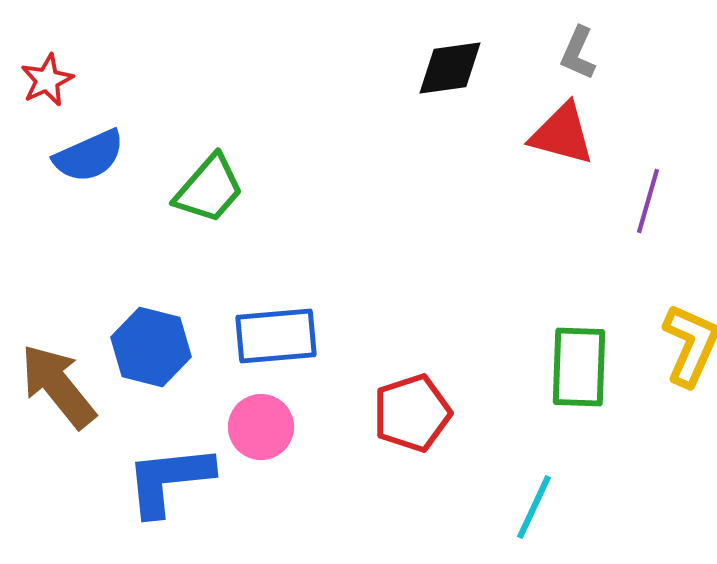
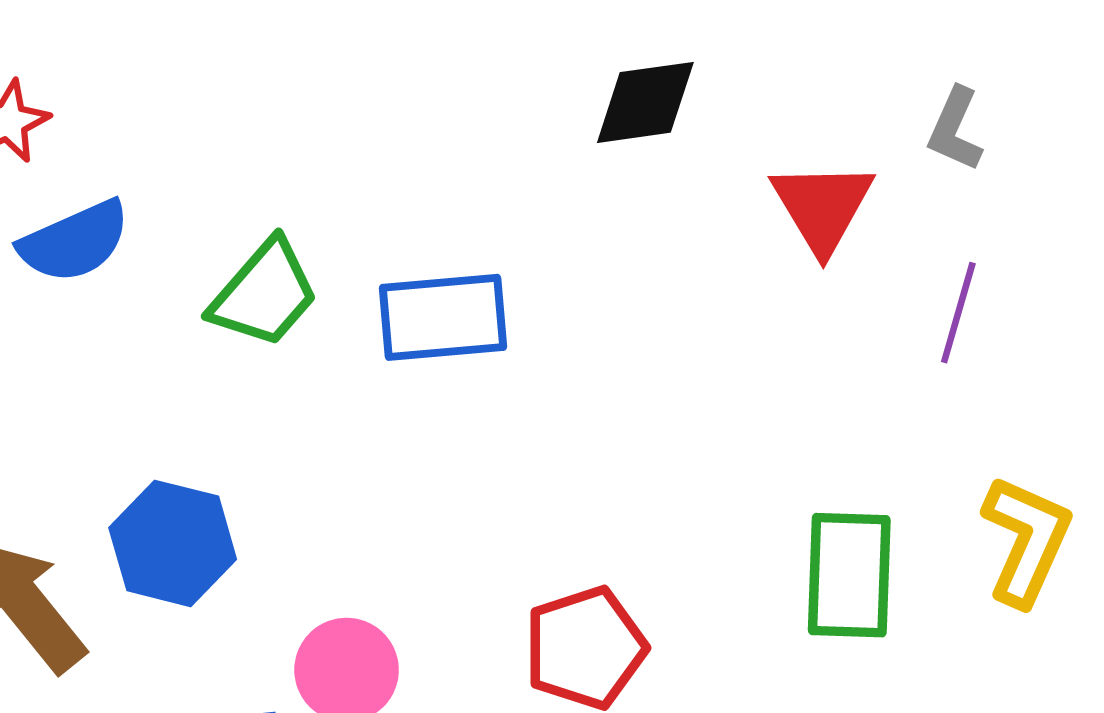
gray L-shape: (578, 53) -> (955, 129), moved
red triangle: (562, 134) -> (822, 207), turned 44
blue rectangle: (276, 336) -> (443, 317), moved

